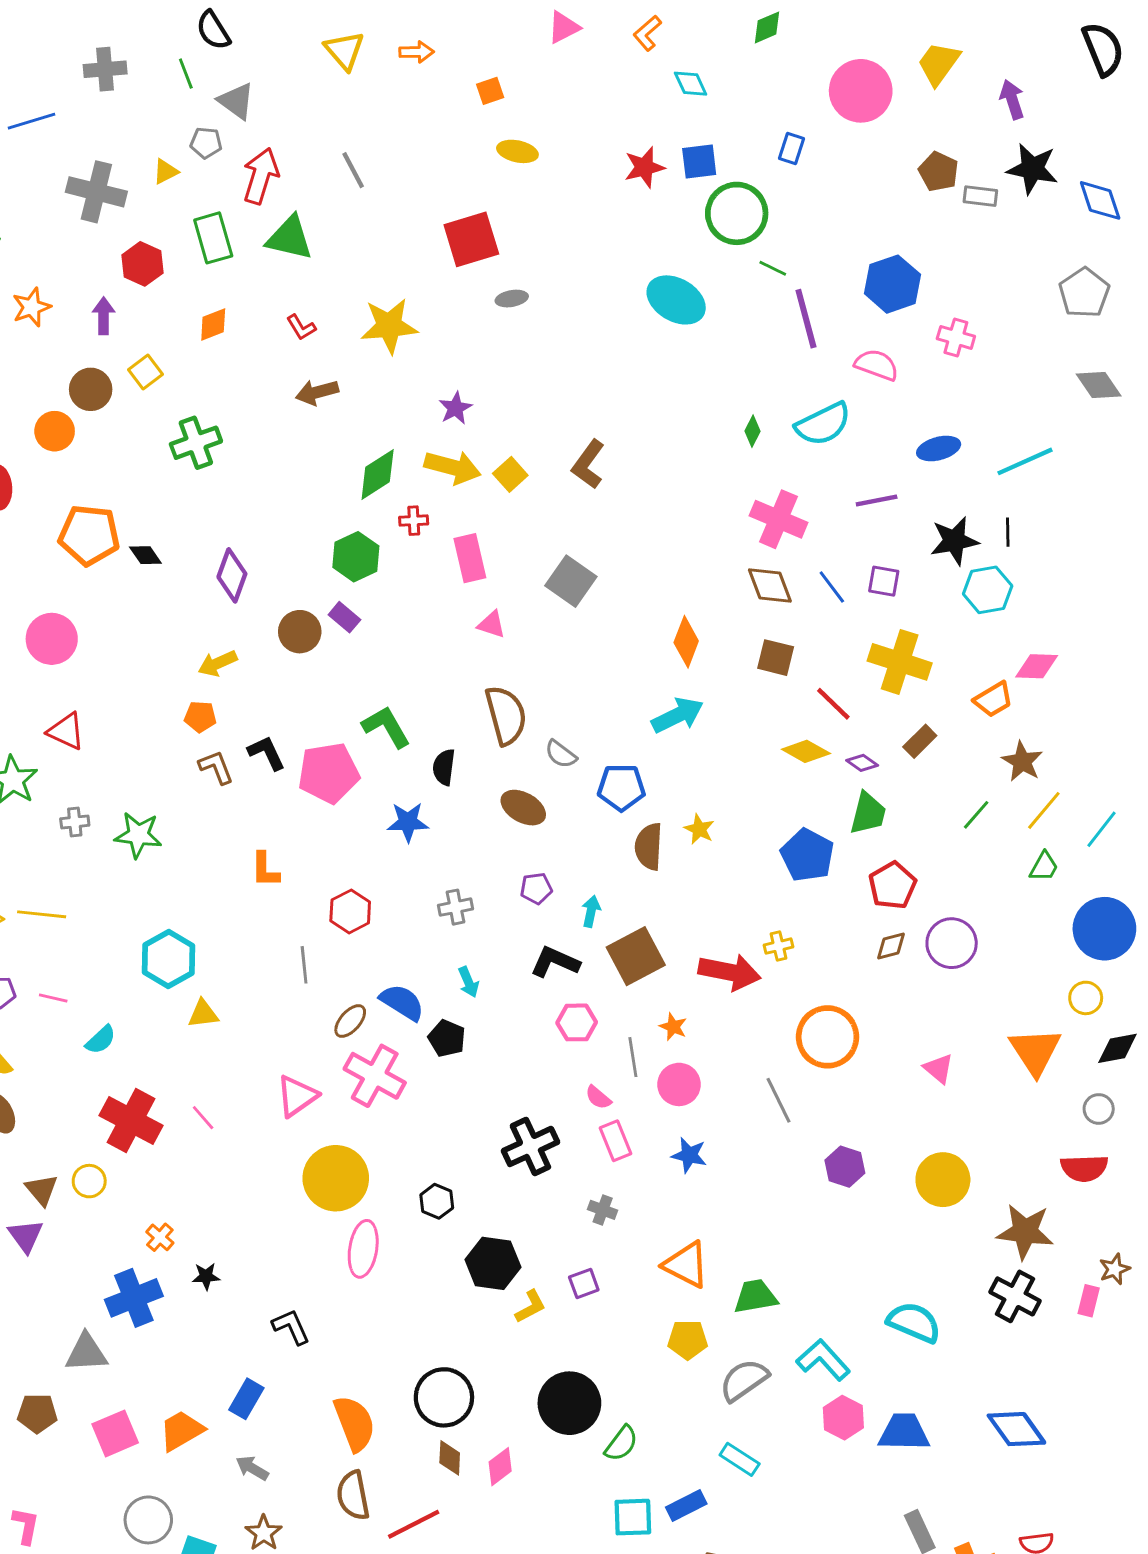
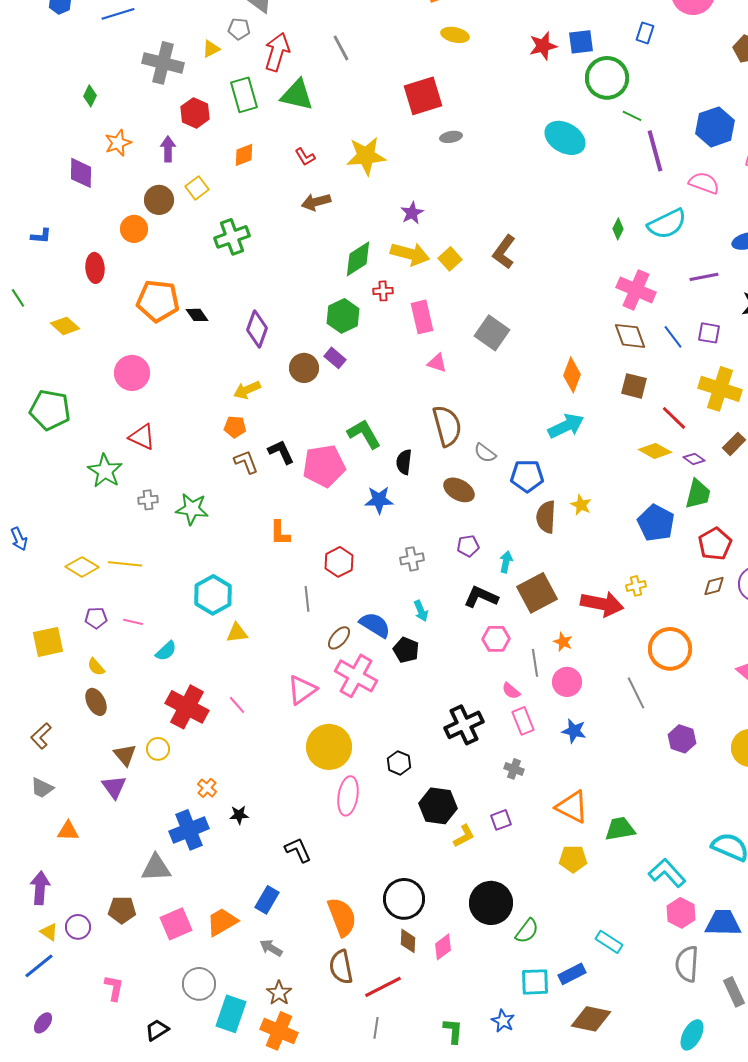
gray semicircle: (744, 1380) -> (687, 964), moved, turned -51

